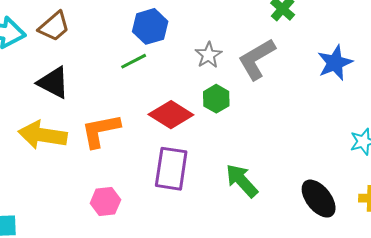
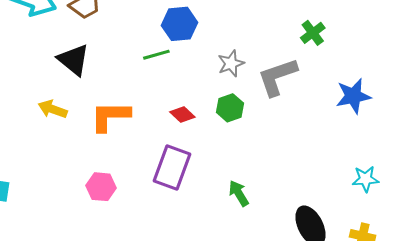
red diamond: (171, 115) -> (182, 114), size x0.6
yellow arrow: (43, 135) -> (53, 109), size x0.6
green arrow: (242, 181) -> (239, 193), size x0.7

